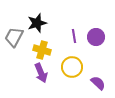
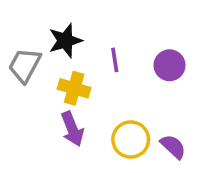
purple line: (74, 36) -> (115, 60), moved
yellow circle: (72, 67) -> (131, 140), moved

